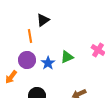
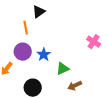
green triangle: (67, 57) -> (63, 69), moved

